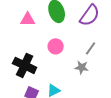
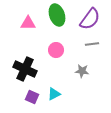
gray line: (91, 48) -> (92, 44), moved, turned 48

